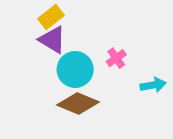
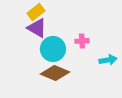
pink cross: (116, 58) -> (82, 41), turned 32

